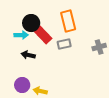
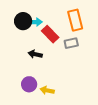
black circle: (31, 23) -> (23, 21), moved
cyan arrow: (21, 35) -> (35, 22), moved

